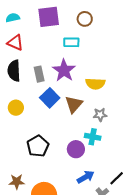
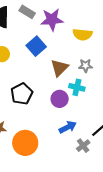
purple star: (64, 70) -> (52, 20), turned 30
gray rectangle: (39, 74) -> (27, 12), moved, turned -49
brown triangle: (74, 104) -> (59, 68), moved

